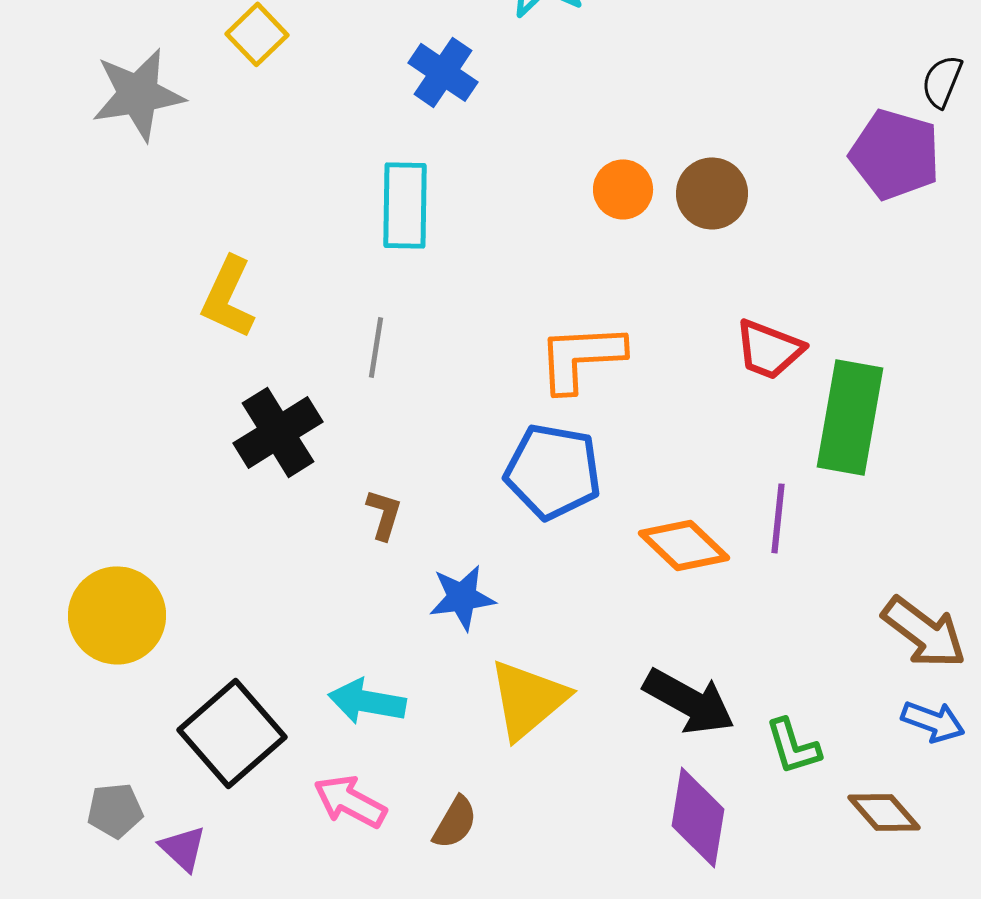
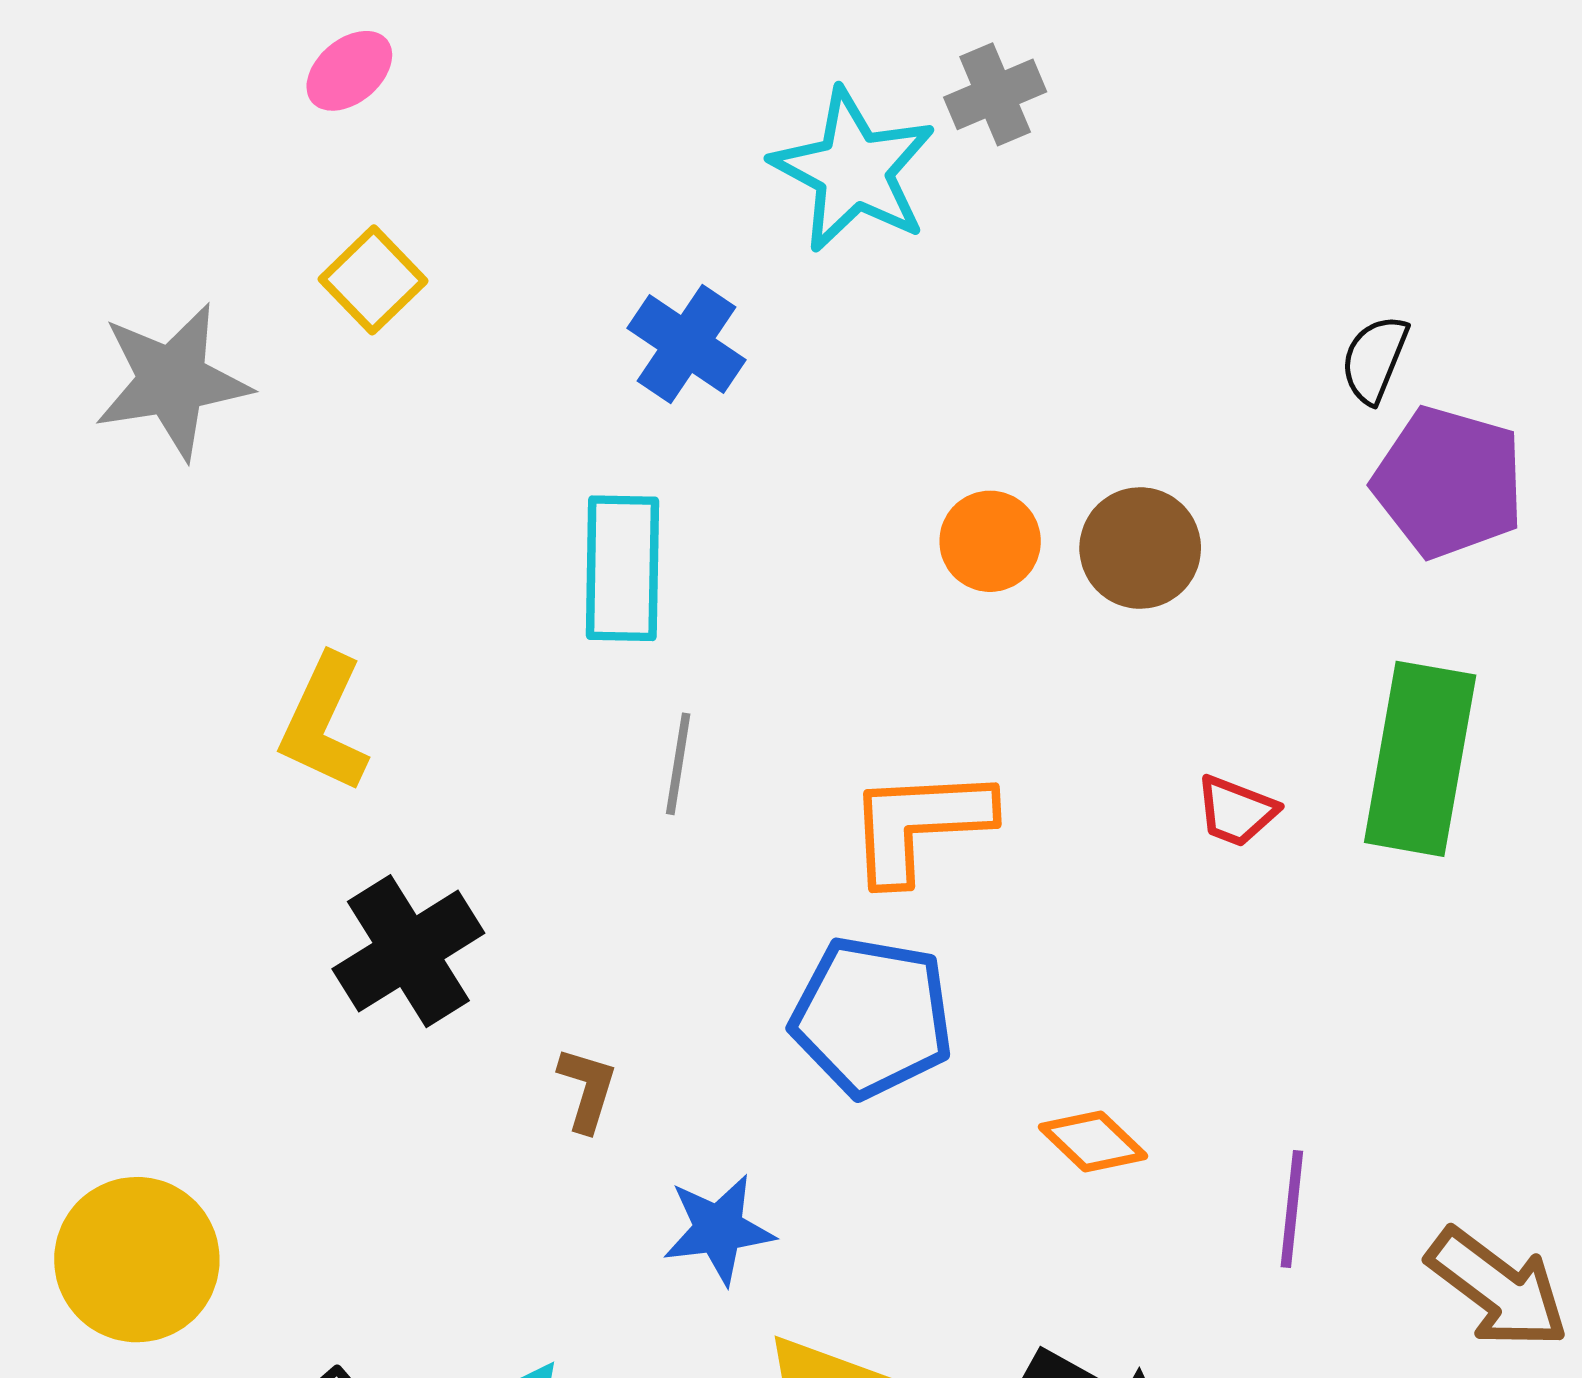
black semicircle: (942, 81) -> (1375, 359), moved
gray line: (376, 347) -> (678, 764), moved
red trapezoid: (769, 349) -> (1236, 811), size x0.7
green rectangle: (850, 417) -> (1420, 759), moved
purple line: (778, 518) -> (1292, 1209), moved
orange diamond: (684, 545) -> (1093, 1142), size x0.7

